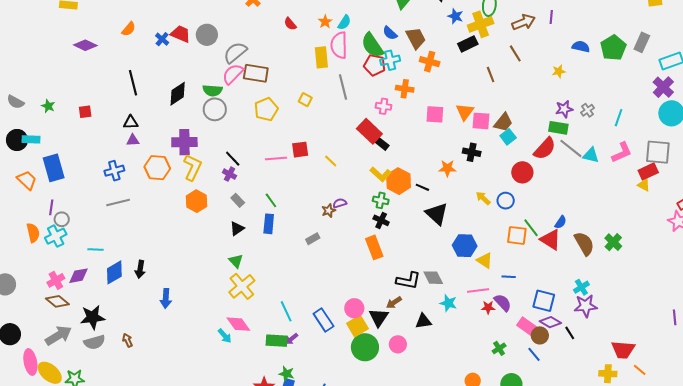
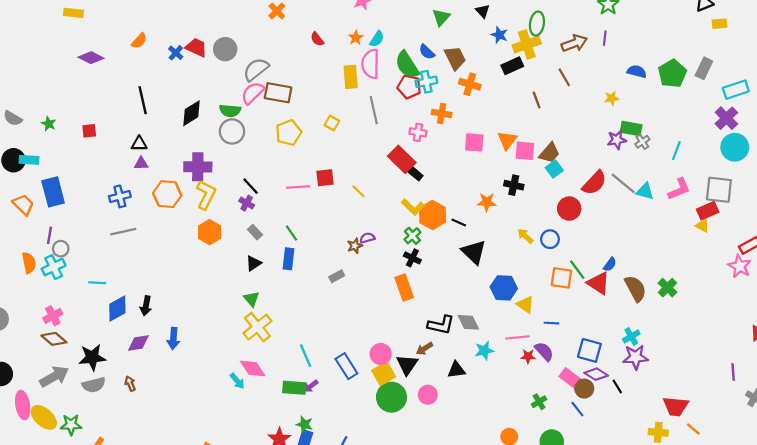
green rectangle: (558, 128) -> (631, 128), moved
green cross: (381, 200) -> (412, 236), turned 35
purple diamond: (78, 276) -> (138, 343), moved
cyan star: (448, 303) -> (484, 351), turned -30

